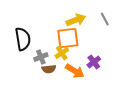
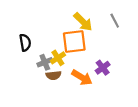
yellow arrow: (76, 20) -> (83, 22), turned 66
black semicircle: (23, 39) -> (25, 43), size x0.7
yellow cross: (62, 53) -> (58, 58), moved

